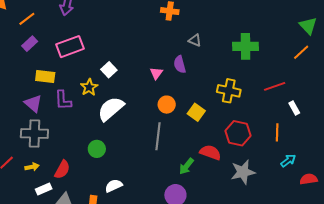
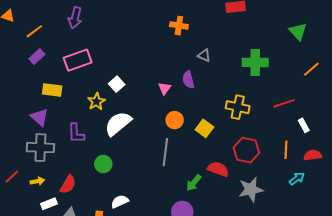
green triangle: (308, 26) -> (298, 31), moved
purple L-shape: (63, 100) -> (76, 133), moved
red semicircle: (309, 179) -> (313, 155), moved

